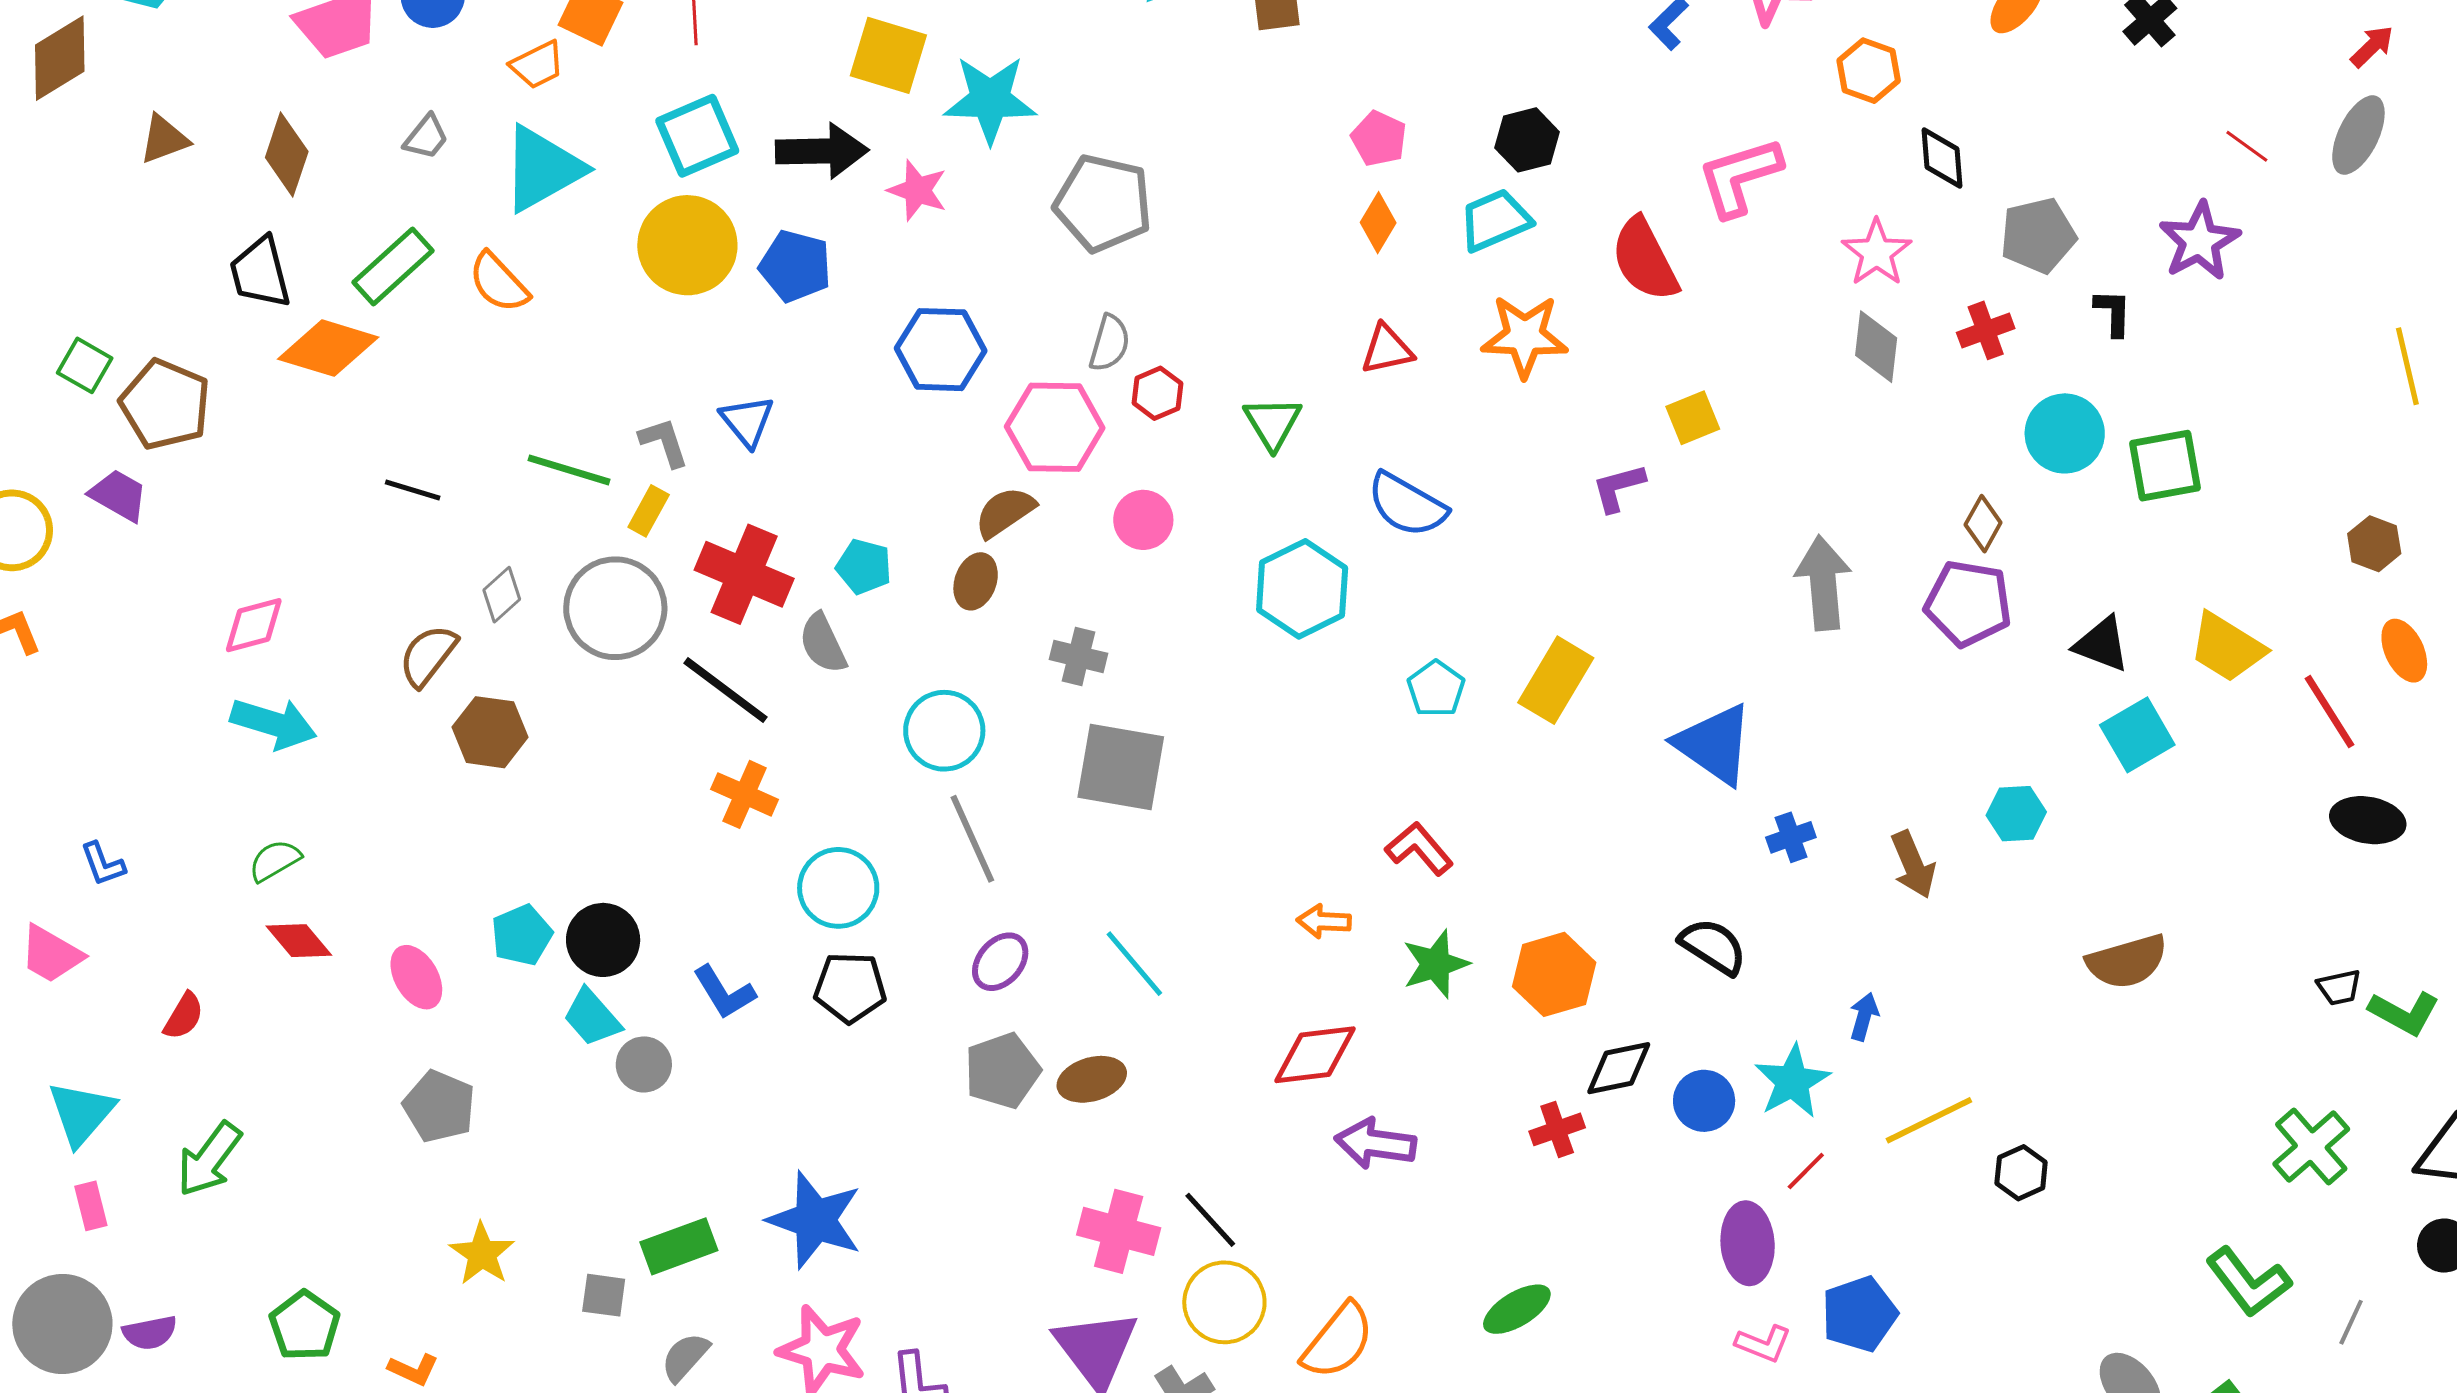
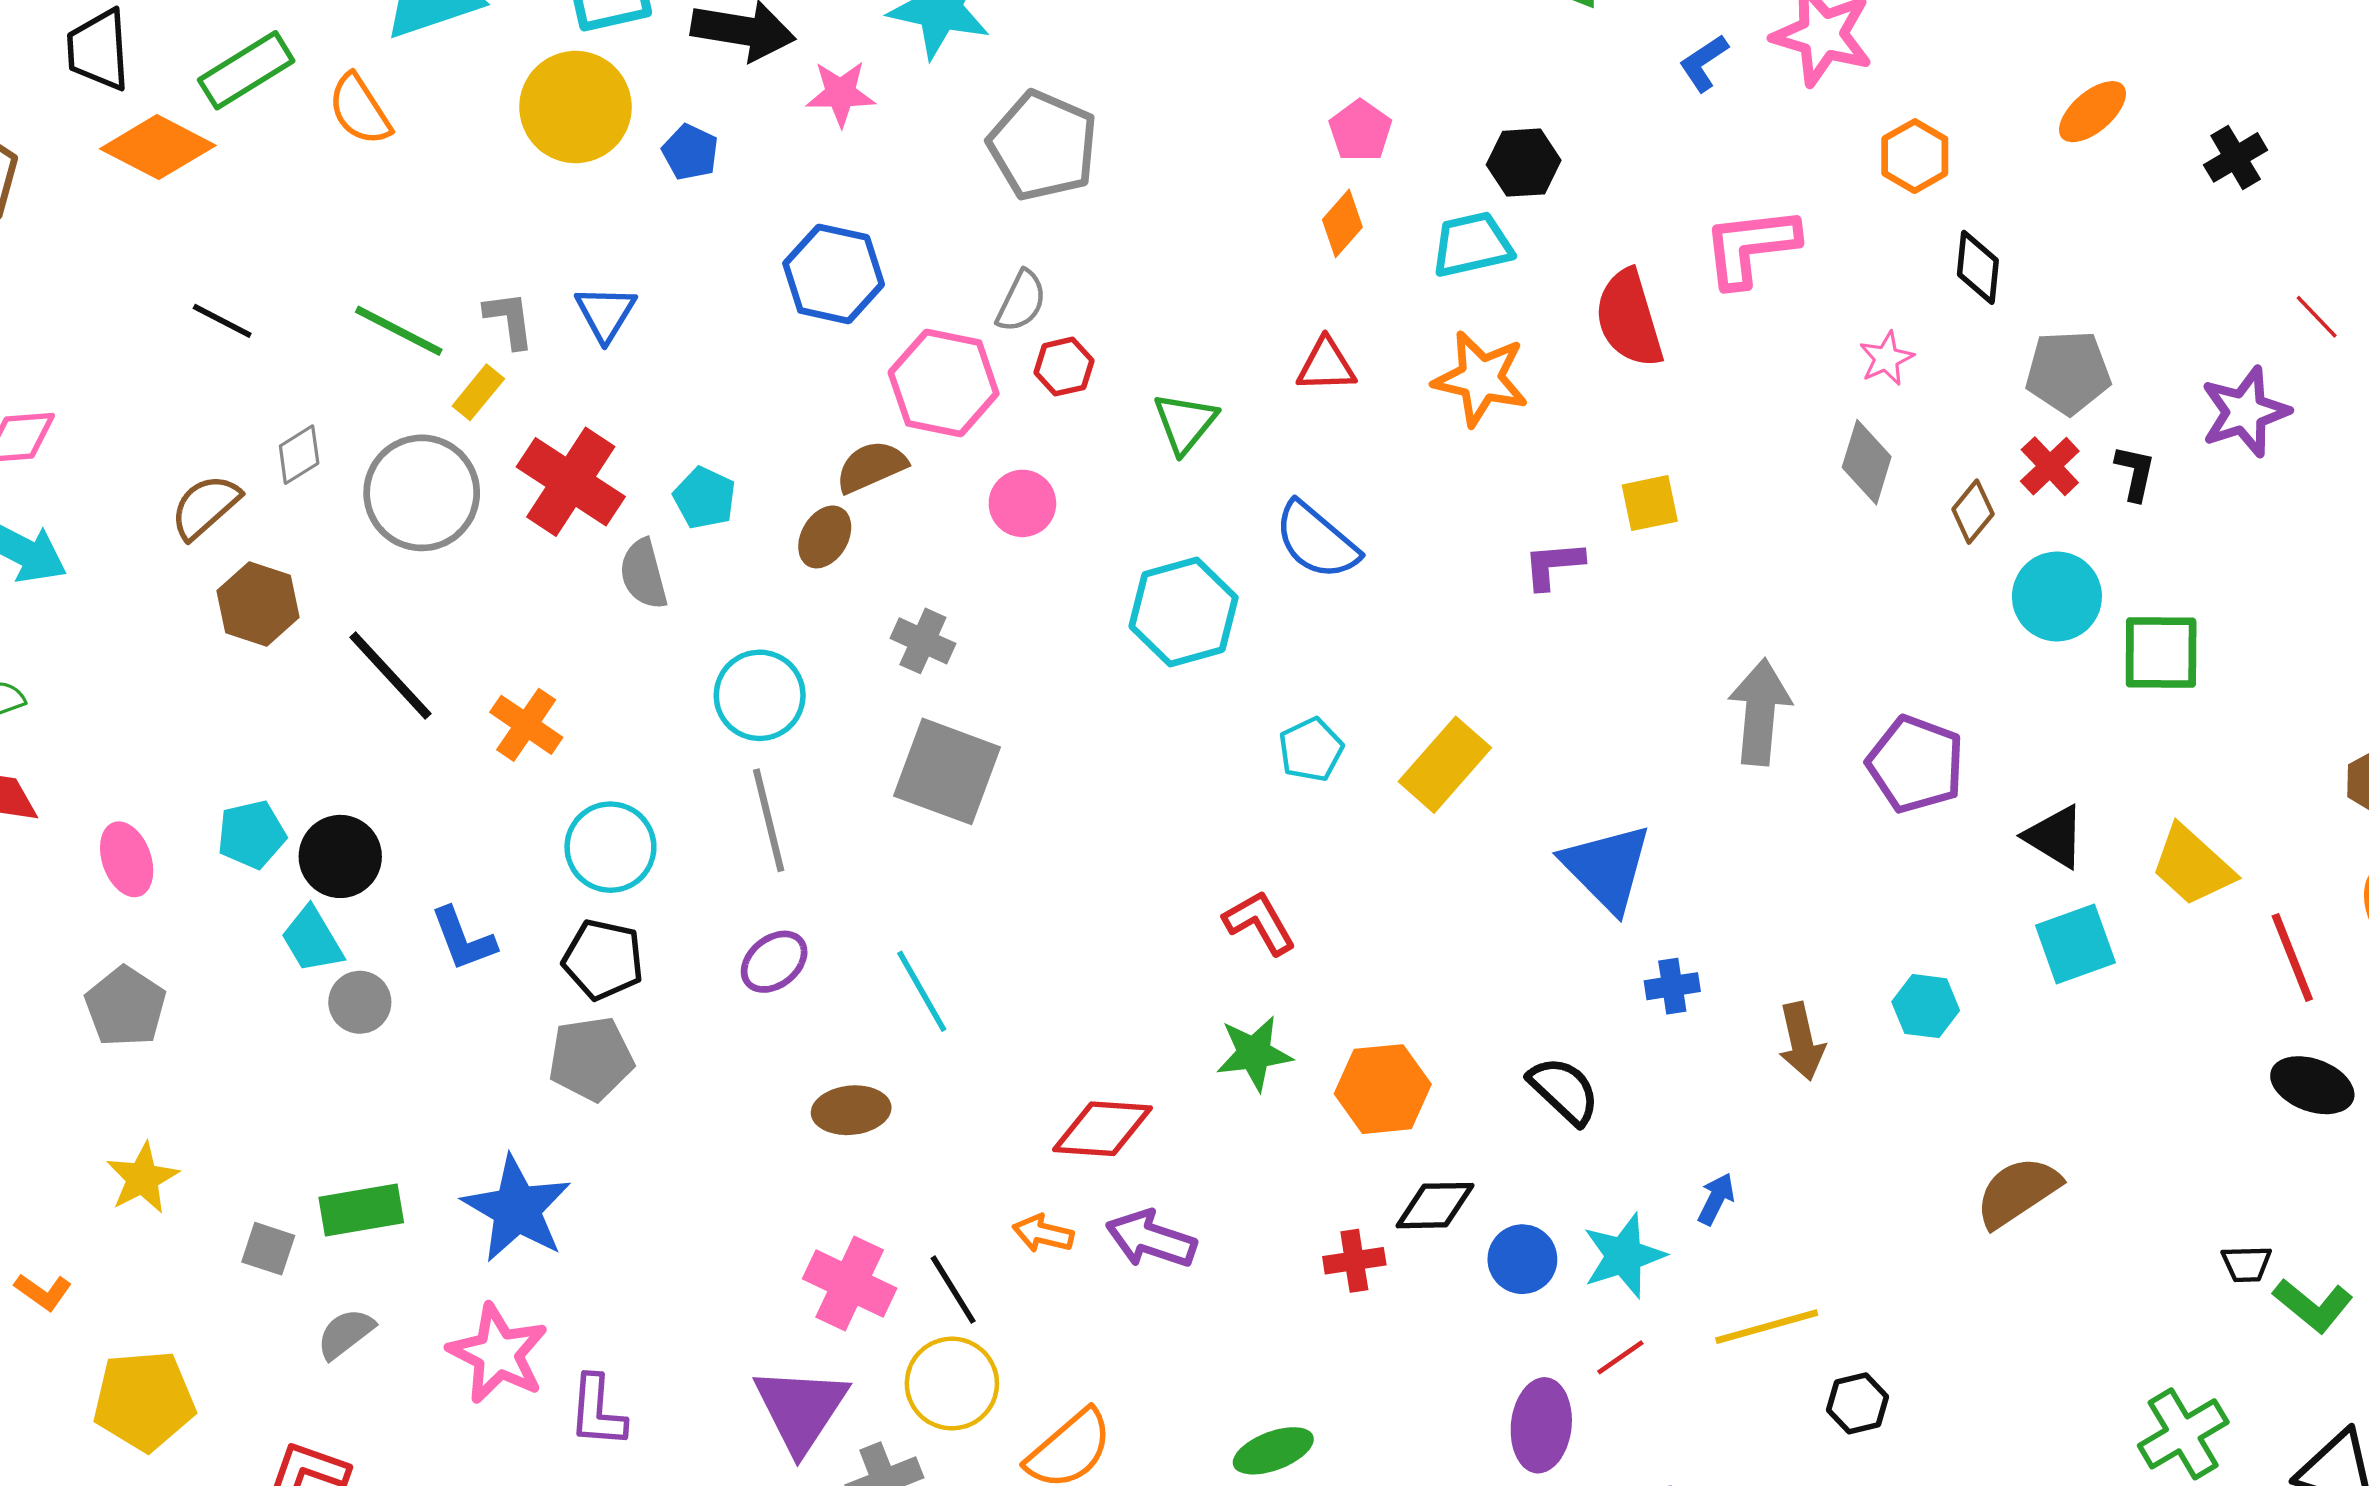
pink star: (918, 190) -> (841, 94), turned -30
pink star: (1877, 253) -> (1886, 358), size x0.7
blue pentagon: (795, 266) -> (690, 152), size x0.7
red cross: (1986, 330) -> (2050, 466), moved, turned -34
brown diamond: (1983, 524) -> (1973, 512), moved
black line: (726, 690) -> (390, 676), moved
orange arrow: (1324, 921) -> (1043, 1233), moved
brown semicircle: (2127, 961) -> (2018, 1192), turned 152
gray pentagon: (1002, 1071) -> (591, 1059), moved

